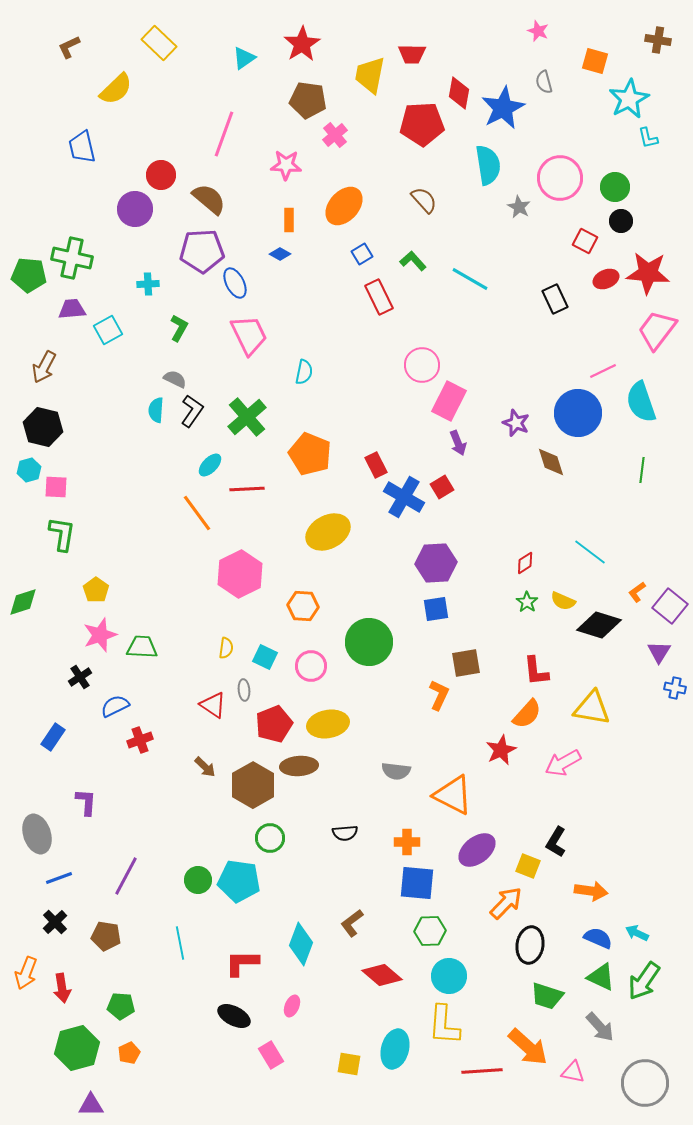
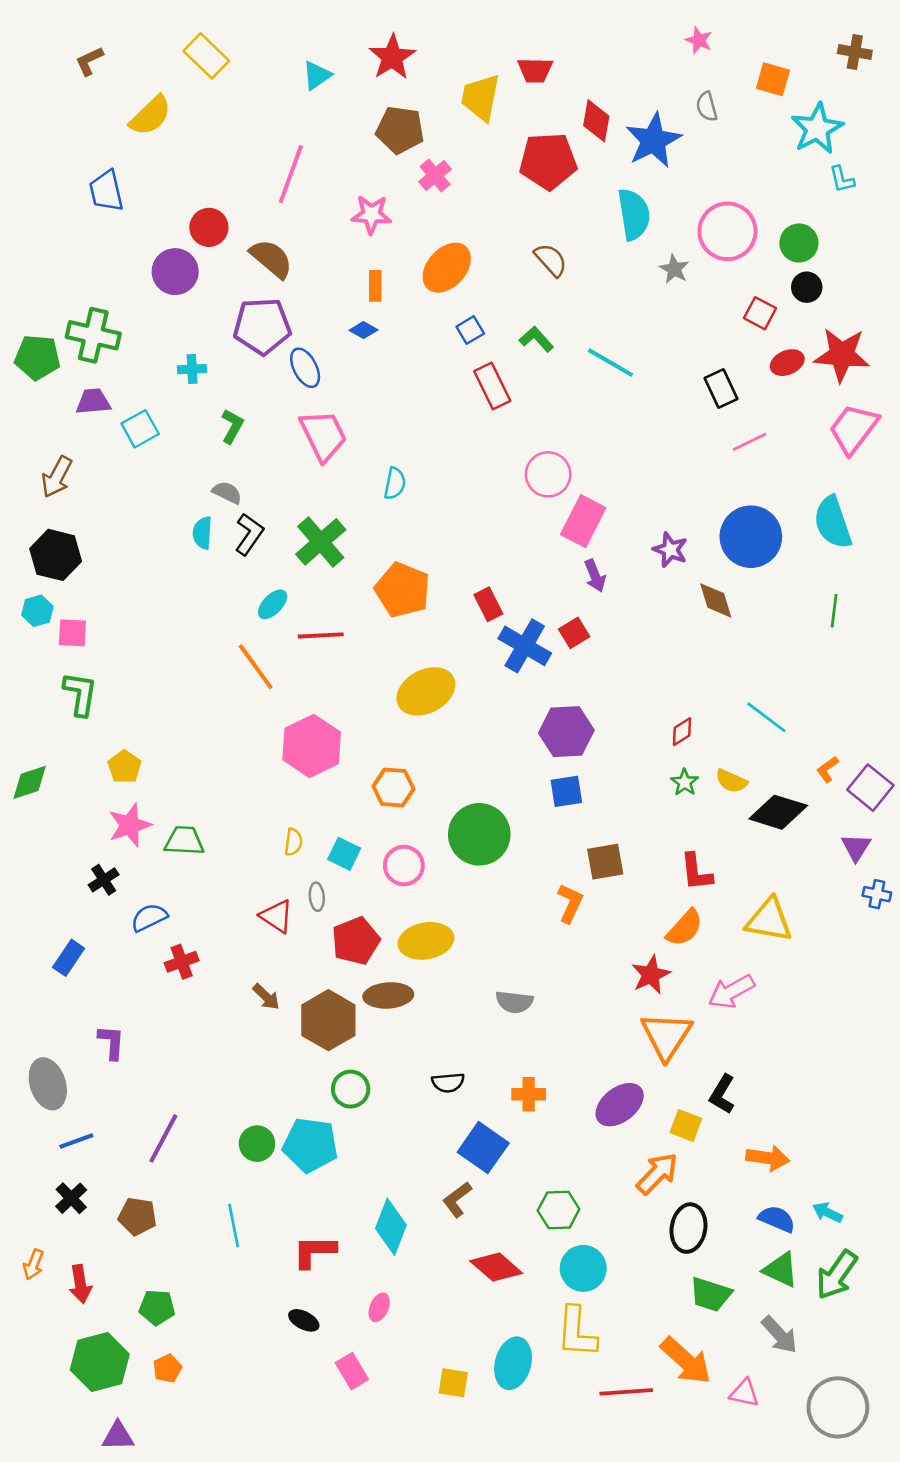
pink line: (603, 371) -> (750, 442), moved
orange triangle: (453, 795) -> (666, 1036), moved, turned 36
blue square: (417, 883) -> (483, 1148), moved, turned 30
orange arrow: (26, 973) -> (33, 1264), size x0.7
black ellipse: (234, 1016) -> (304, 1320), size x0.7

